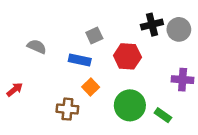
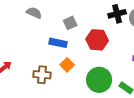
gray semicircle: (37, 47) -> (34, 13), moved
brown cross: (67, 109) -> (42, 75), moved

